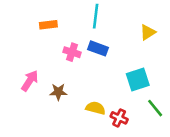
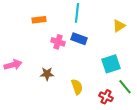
pink arrow: (30, 81) -> (13, 65), moved, turned 42
yellow semicircle: (96, 108) -> (77, 87), turned 56
red cross: (119, 118) -> (106, 97), moved

